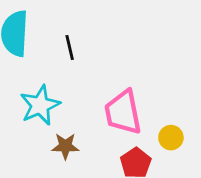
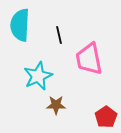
pink trapezoid: (123, 112) -> (89, 59), moved

